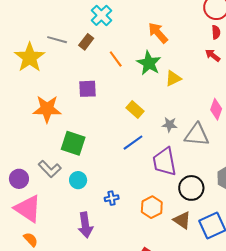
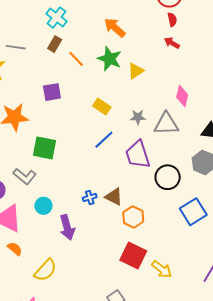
brown rectangle: (86, 42) -> (55, 44), moved
cyan circle: (78, 180) -> (43, 206), moved
orange hexagon: (152, 207) -> (133, 217), moved
brown triangle: (182, 220) -> (114, 197), moved

